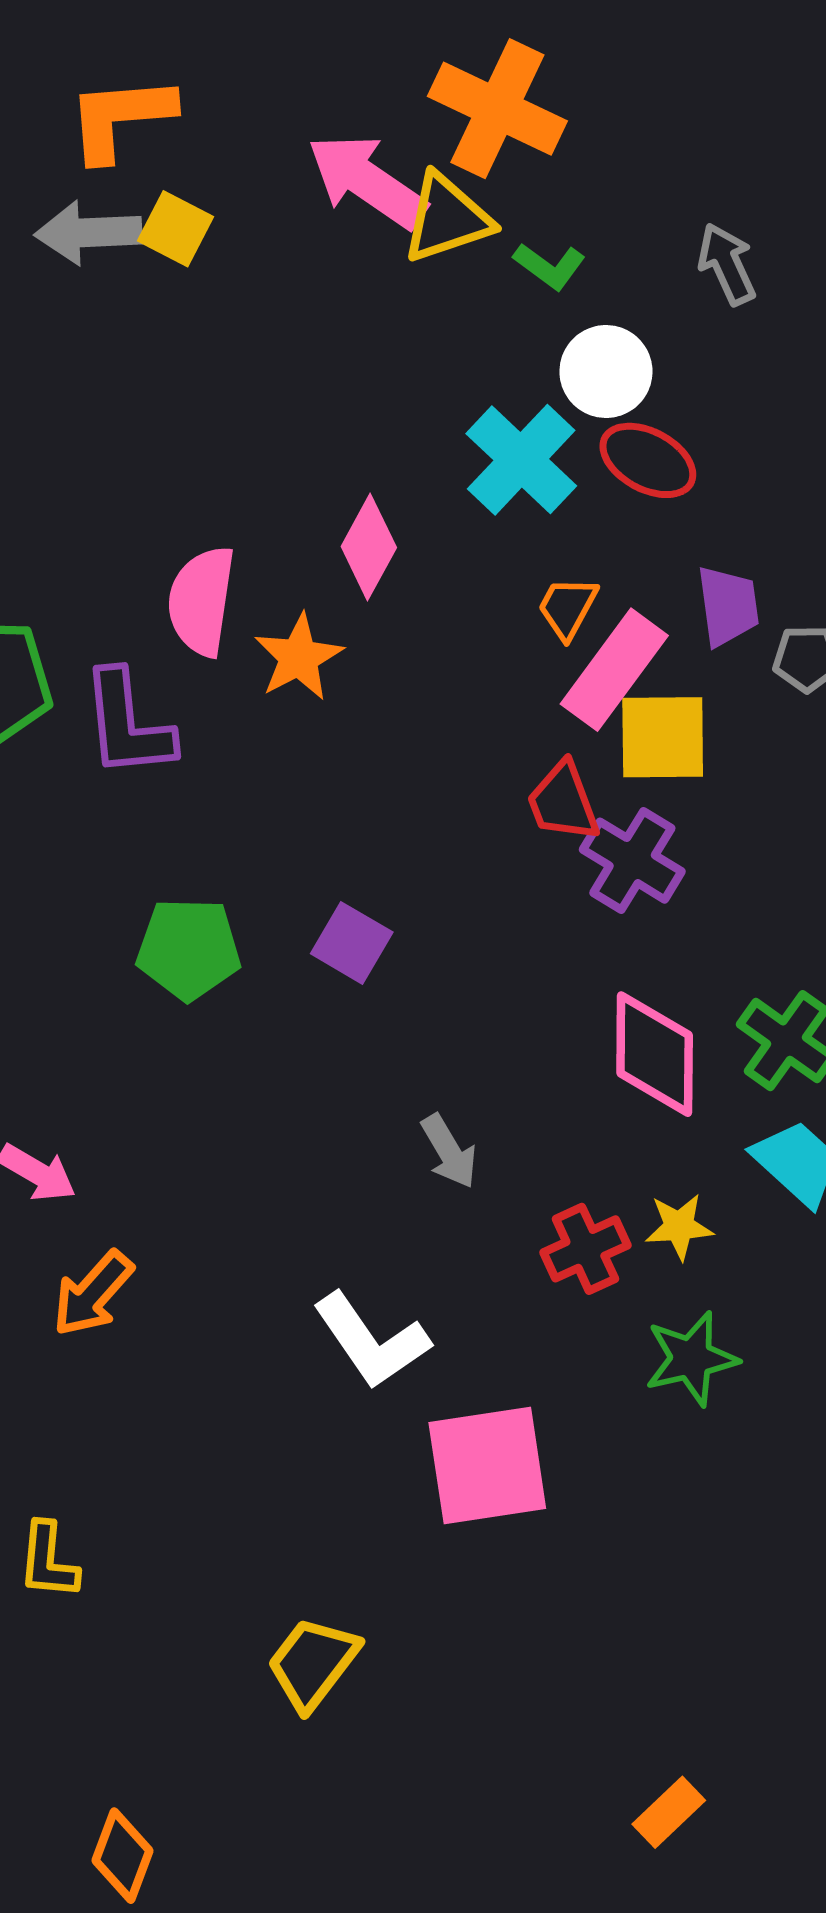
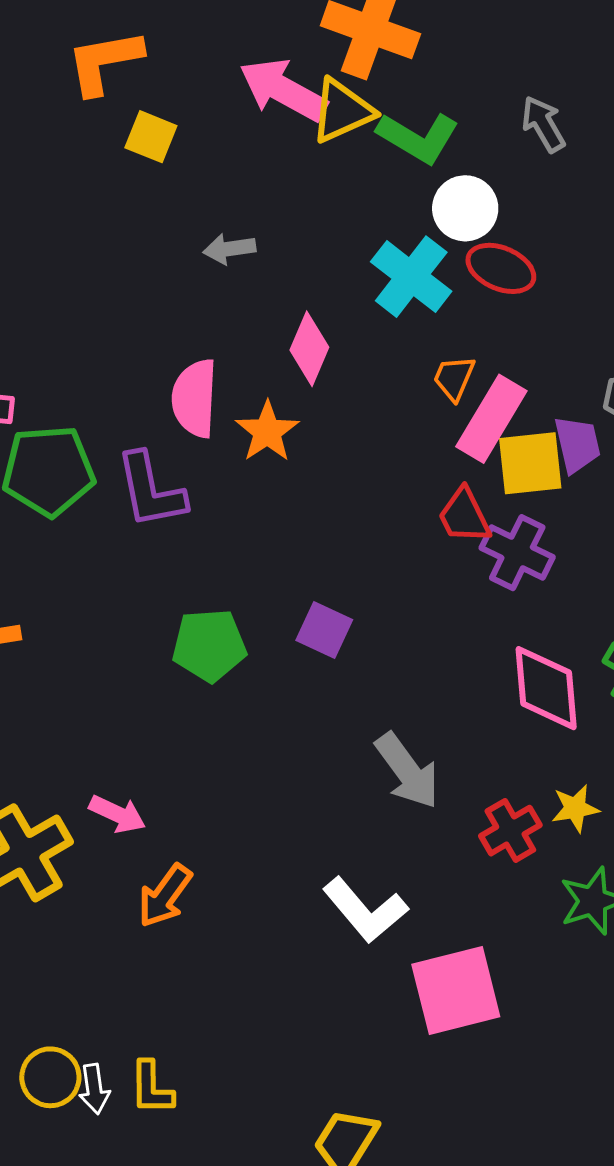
gray arrow: (88, 233) -> (229, 249), moved, size x0.7
green L-shape: (550, 266) -> (418, 138), size x1.6
purple trapezoid: (728, 606) -> (577, 444), moved
gray arrow: (449, 1151) -> (407, 771), size x1.5

